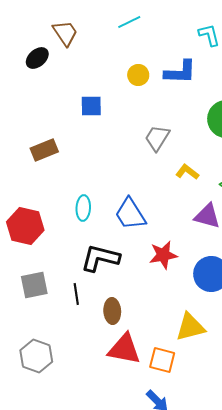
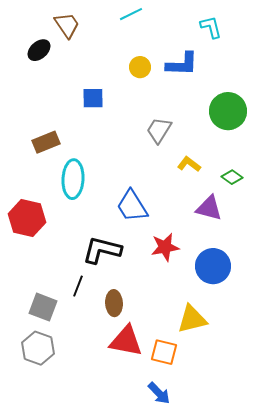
cyan ellipse: (83, 208) -> (73, 179), moved, size x1.5
gray square: (34, 285) -> (43, 307), moved, turned 32
black line: (76, 294) -> (78, 286), turned 30

